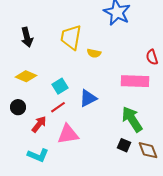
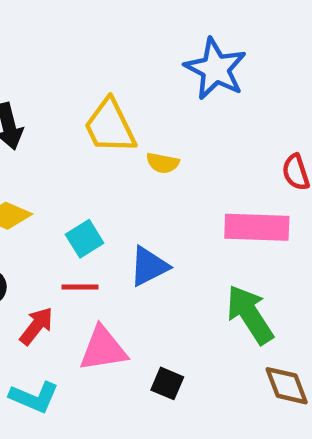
yellow trapezoid: (71, 37) -> (110, 126), turned -36
red line: (58, 107) -> (80, 287), turned 35
black square: (124, 145) -> (167, 383), moved

